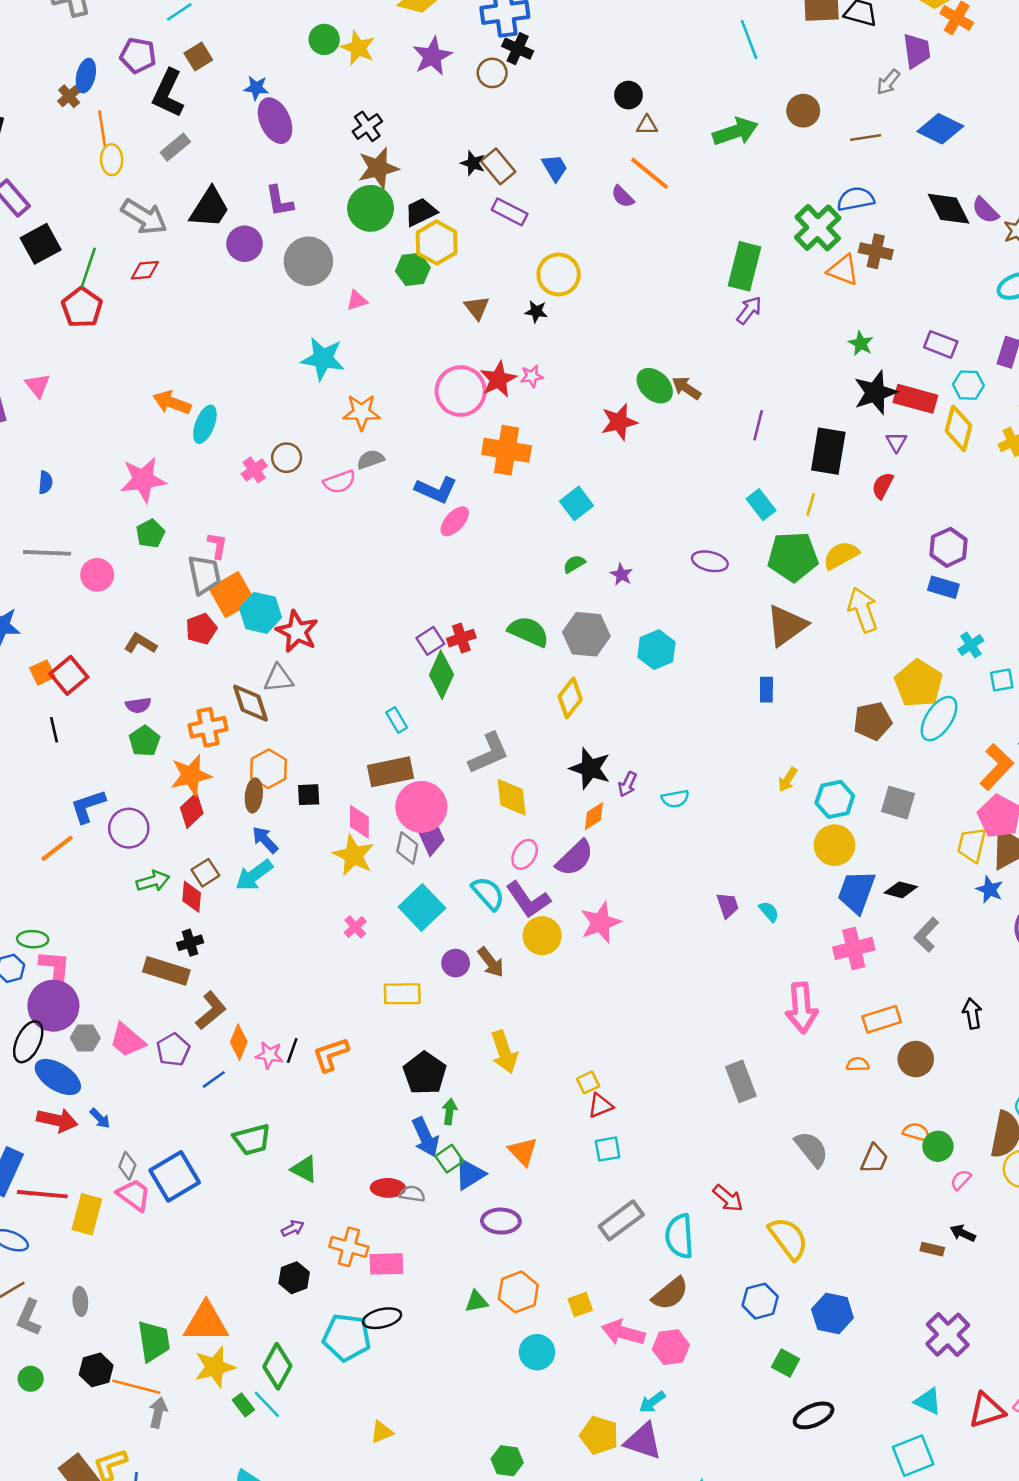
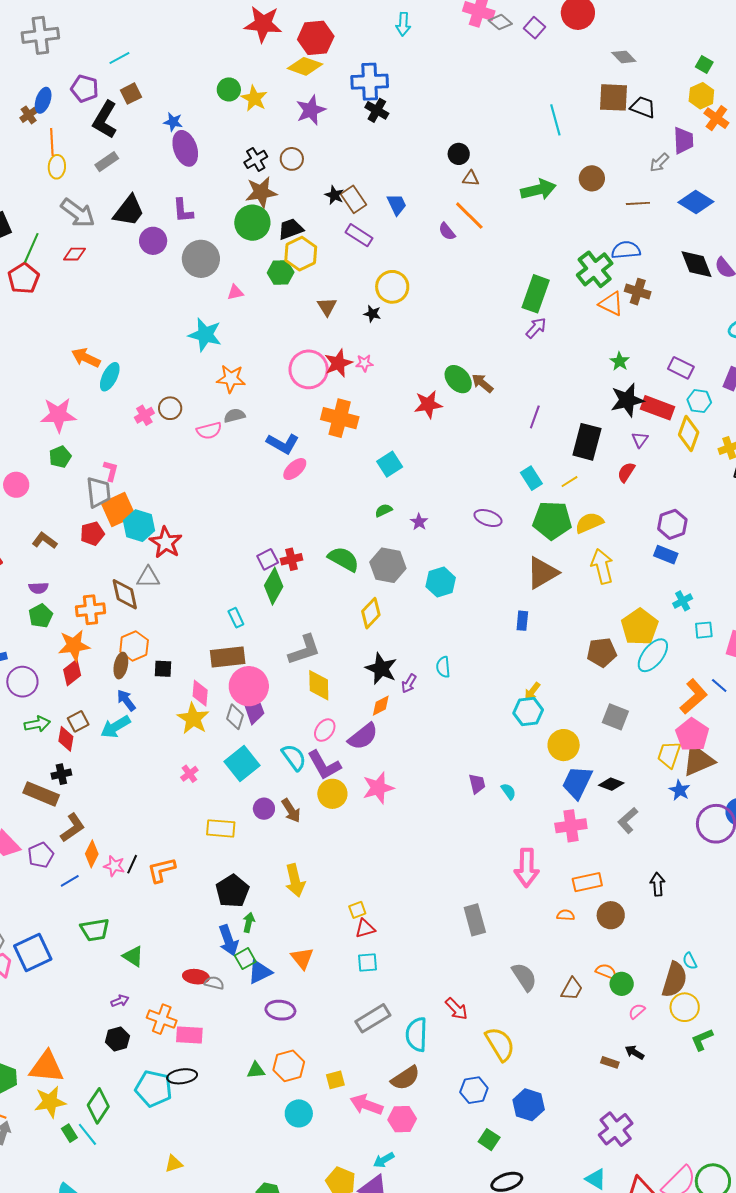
brown circle: (492, 73) -> (292, 159), moved
yellow line: (811, 505) -> (570, 482), turned 36
cyan semicircle: (675, 799) -> (443, 667), moved, turned 90
cyan hexagon: (835, 799) -> (528, 712), moved

